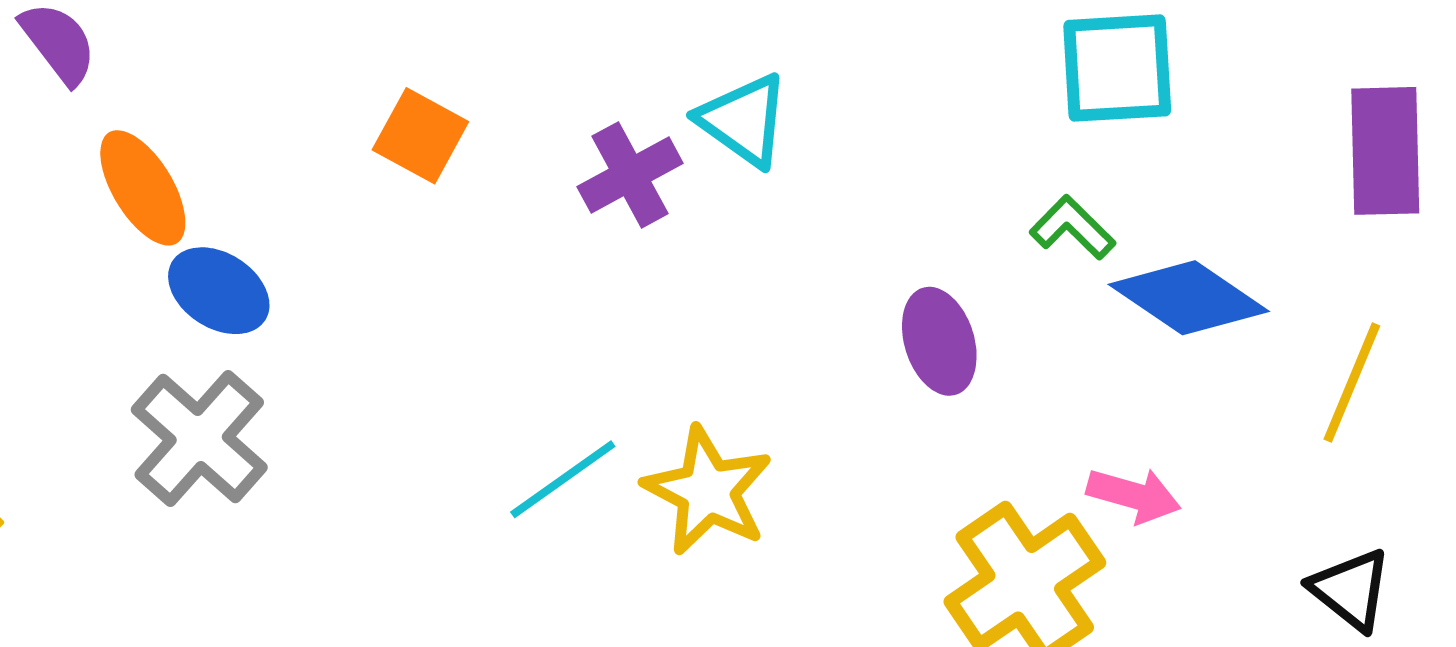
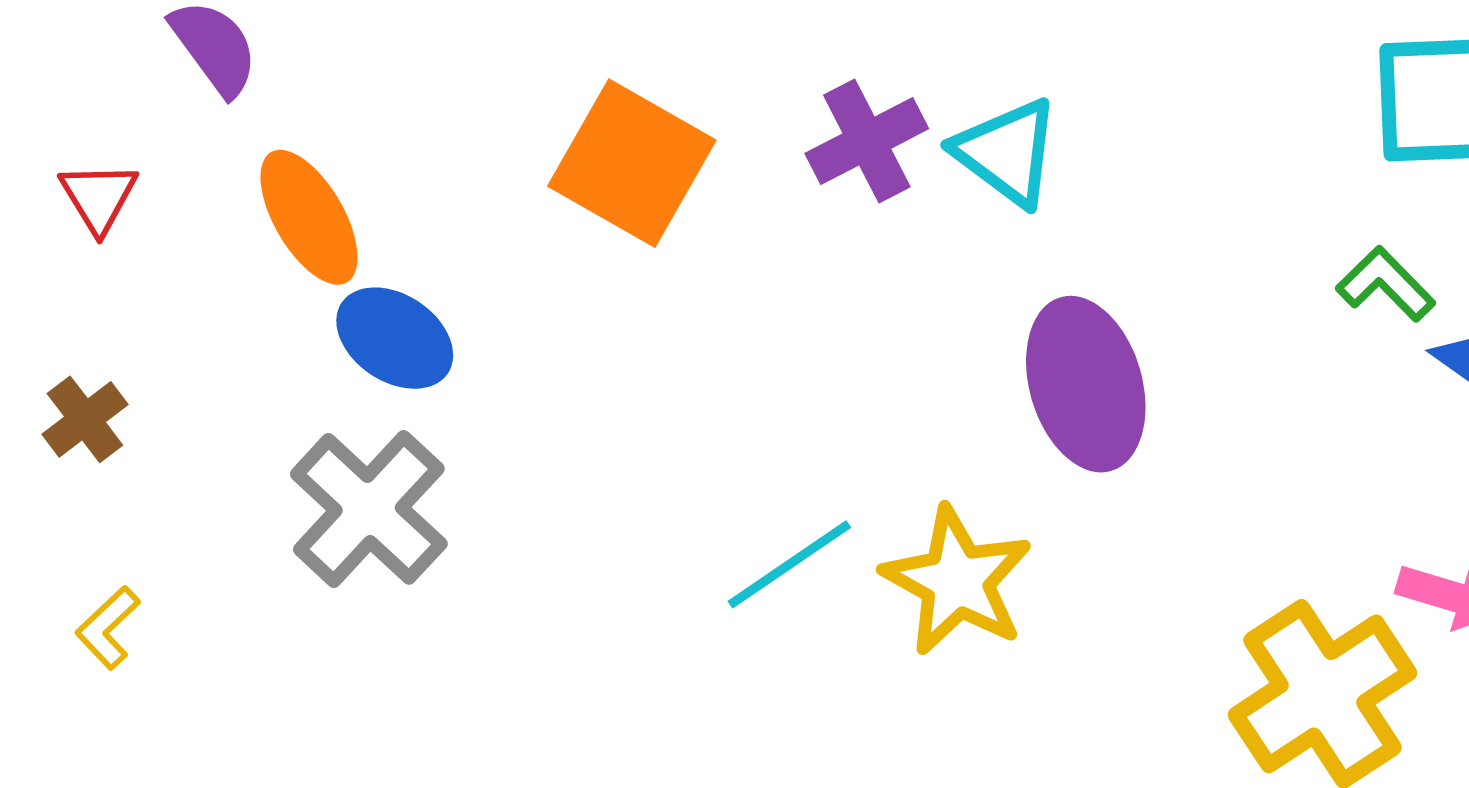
orange square: (420, 136) -> (632, 163), size x1.5
purple cross: (630, 175) -> (867, 141), moved
purple ellipse: (939, 341) -> (1086, 384), moved, size x1.4

